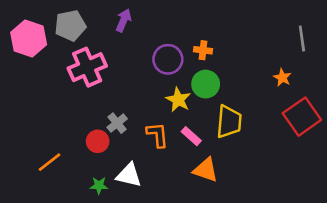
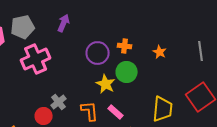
gray line: (302, 38) -> (201, 51), moved
orange star: (282, 78) -> (160, 52), moved
yellow trapezoid: (229, 122) -> (163, 109), moved

